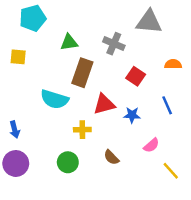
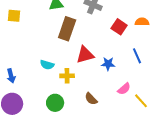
red square: (136, 76) -> (119, 27), moved
cyan semicircle: (54, 99) -> (47, 65), moved, size x0.6
yellow line: (171, 171) -> (141, 101), moved

